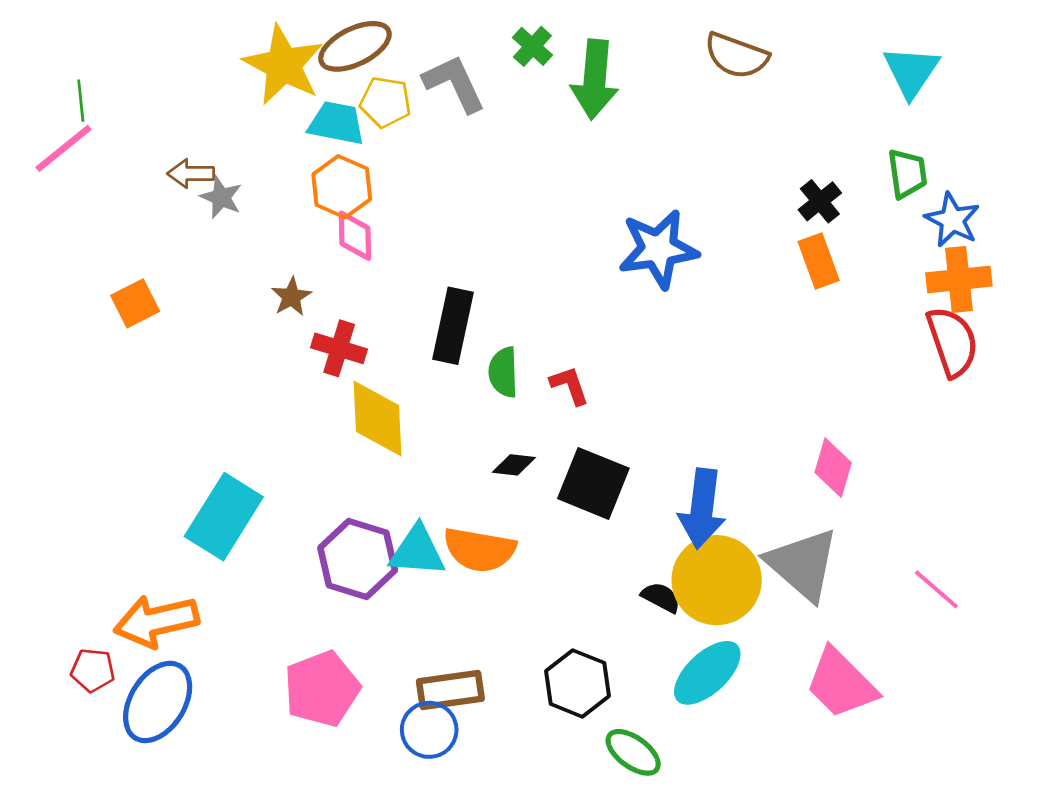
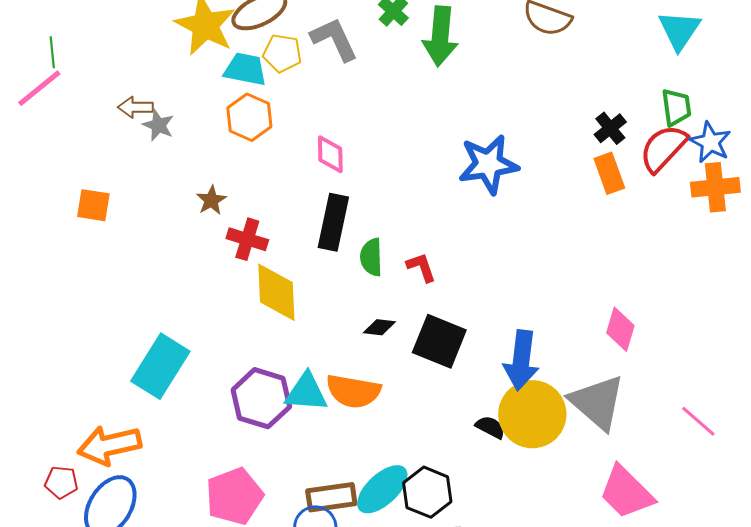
pink diamond: (355, 236) -> (330, 154), moved
orange square: (135, 303) -> (93, 205), turned 36
red semicircle: (952, 342) -> (663, 148), moved, turned -118
cyan ellipse: (707, 673) -> (382, 489), moved

